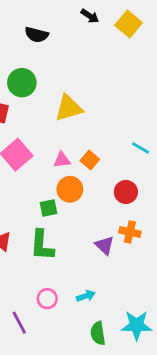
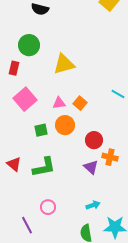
red circle: (126, 192) -> (94, 140), moved
green square: (49, 208) -> (41, 130), moved
green L-shape: (42, 245) -> (44, 167), turned -105
cyan arrow: (86, 296) -> (93, 205), moved

